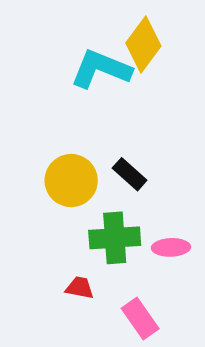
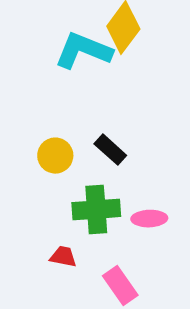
yellow circle: (71, 181) -> (55, 156), size x0.7

